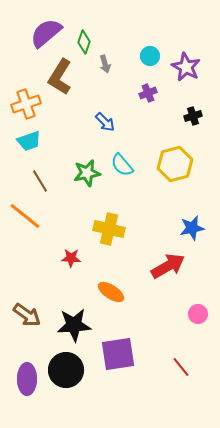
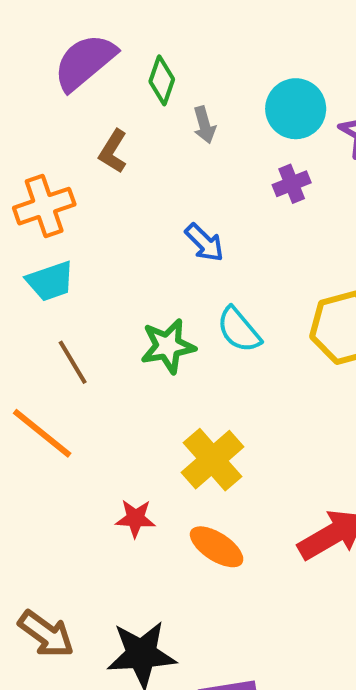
cyan circle: (150, 56) -> (296, 109), size x1.5
brown L-shape: (60, 77) -> (113, 151), size x0.6
yellow cross: (109, 229) -> (213, 460), turned 36
orange ellipse: (111, 292) -> (217, 547), moved

